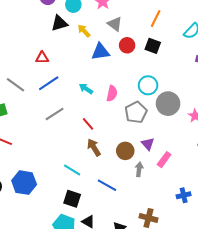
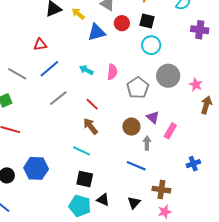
cyan circle: (148, 85) -> (151, 45), moved
brown arrow: (94, 147) -> (90, 126), moved
blue line: (107, 185) -> (136, 166), moved

